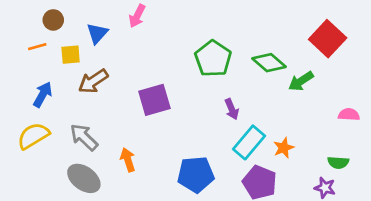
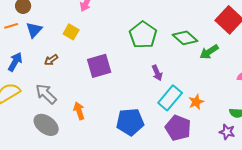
blue triangle: (97, 33) -> (34, 30), moved
yellow square: (71, 55) -> (71, 32), moved, turned 35
brown arrow: (93, 81) -> (51, 60), moved, size x0.6

